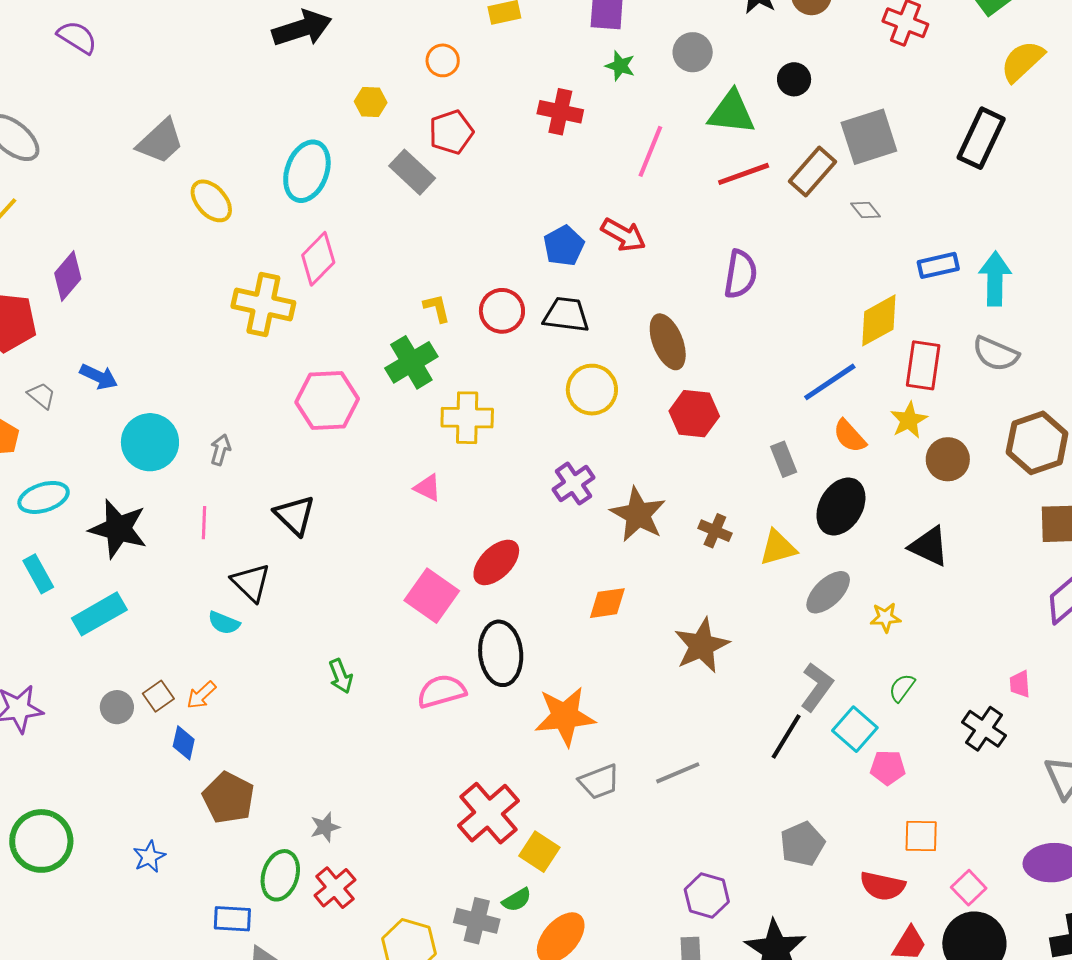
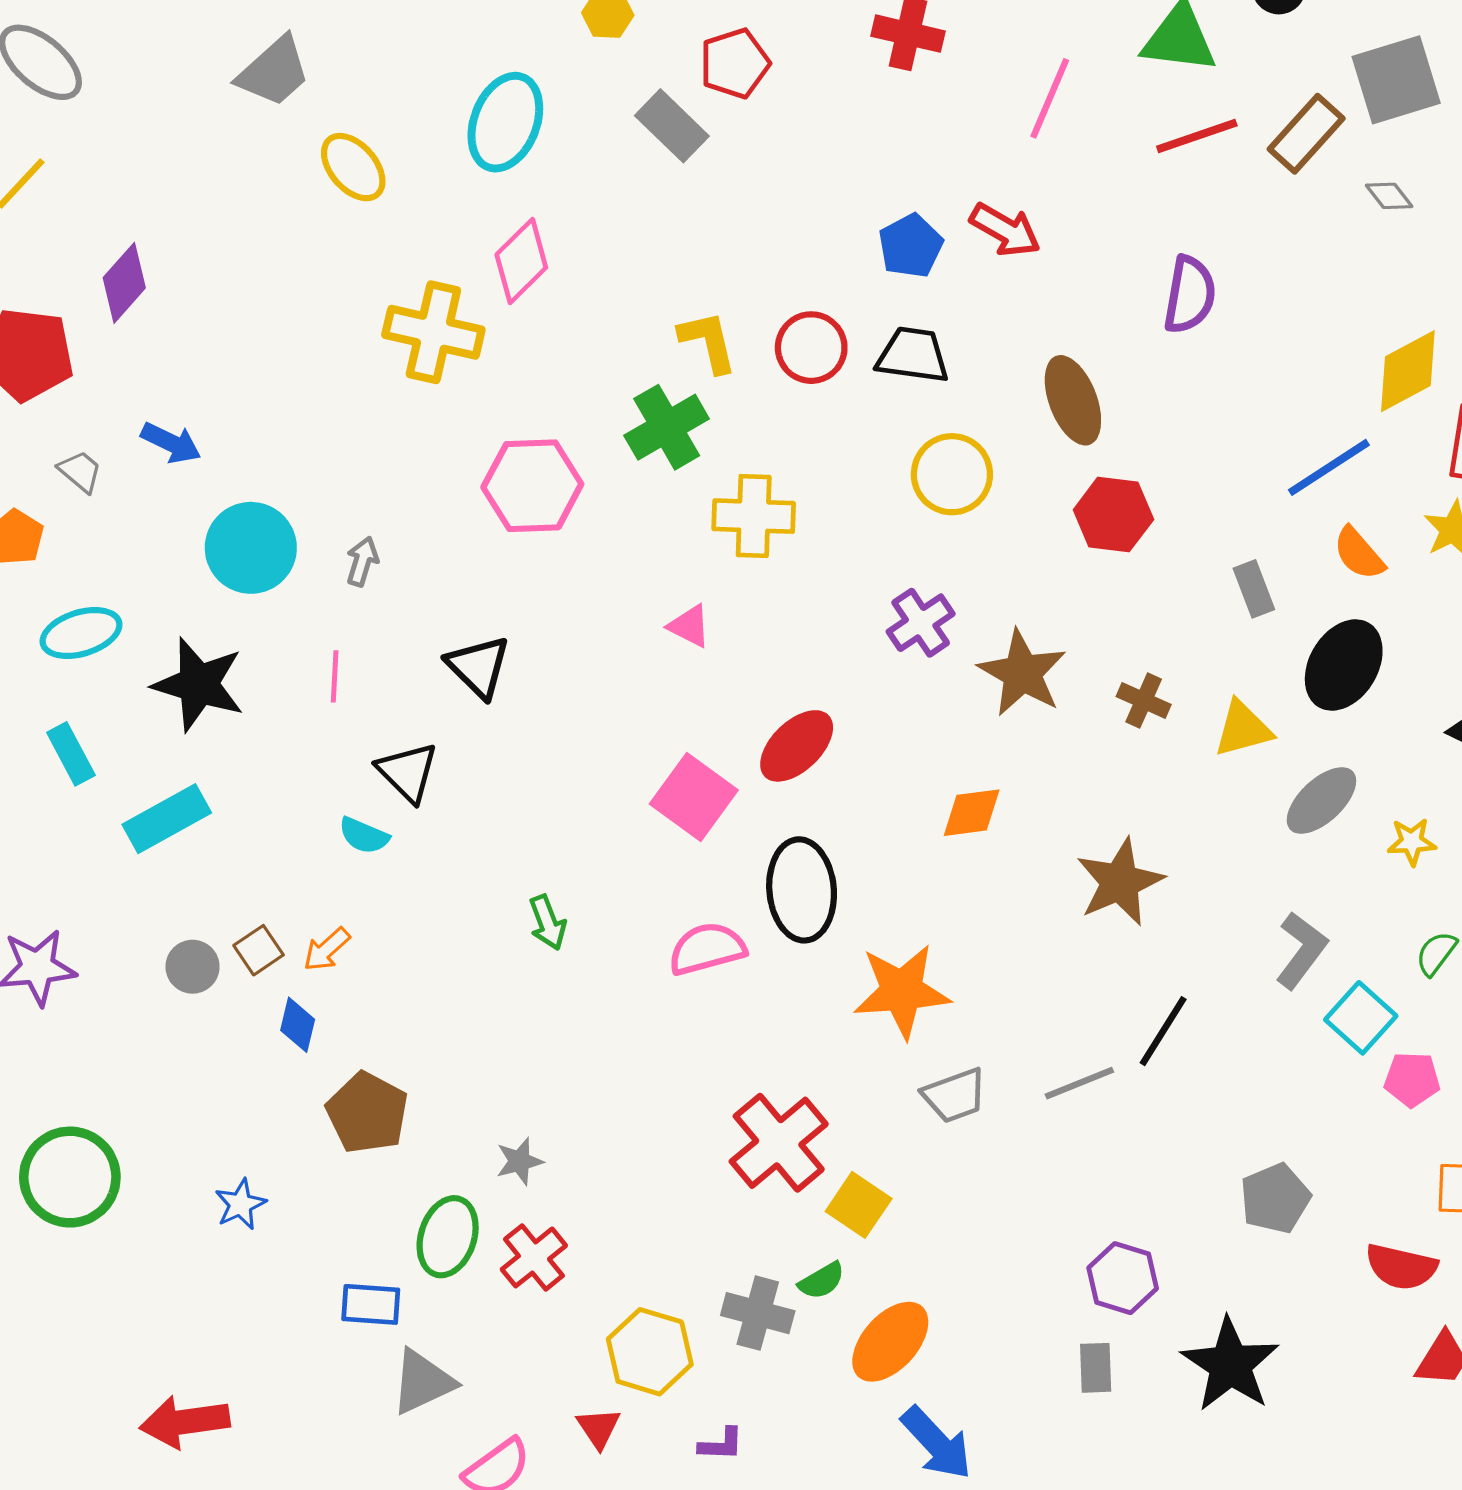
yellow L-shape: (437, 308) -> (708, 342), size x1.4
black line: (786, 736) -> (1163, 1031), moved

